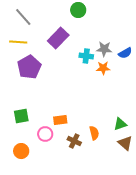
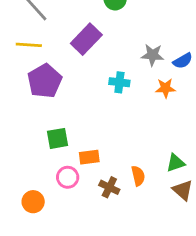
cyan cross: (86, 56) -> (119, 82), moved
orange star: (103, 68) -> (165, 88), moved
green square: (21, 116) -> (58, 138), moved

